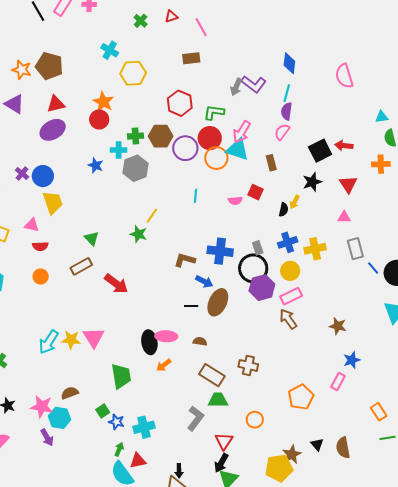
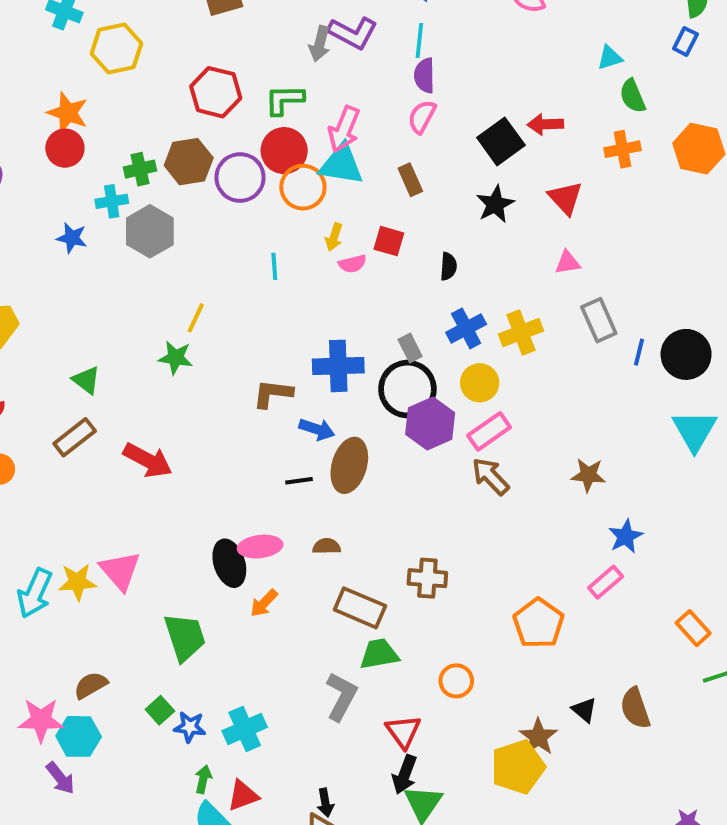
yellow arrow: (295, 202) -> (334, 237), moved
blue line: (373, 268) -> (639, 352), turned 64
pink rectangle: (338, 382) -> (606, 582), turned 30

